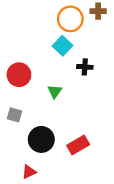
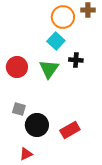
green triangle: (55, 91) -> (49, 69), moved, size x1.5
gray square: (15, 115) -> (19, 109), moved

